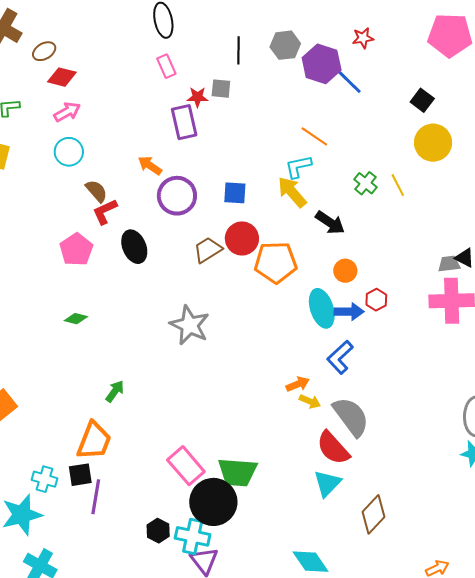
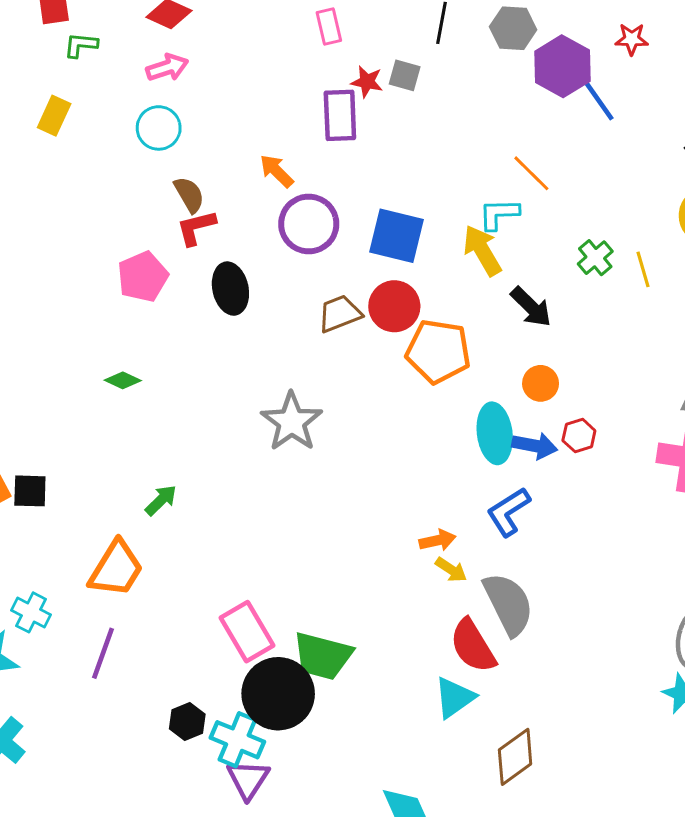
blue square: (235, 193) -> (396, 236), size x1.5
black square: (80, 475) -> (30, 491), moved

